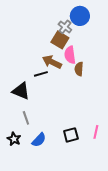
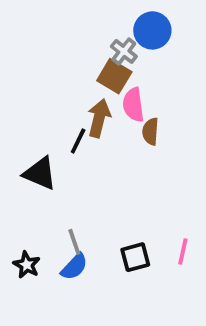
brown arrow: (52, 62) -> (99, 118), turned 78
black line: (41, 74) -> (78, 141), turned -48
gray line: (26, 118) -> (74, 242), moved

